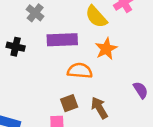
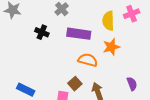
yellow semicircle: (96, 17) -> (108, 21), turned 30
brown square: (69, 103) -> (75, 84), turned -32

